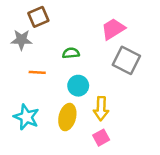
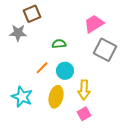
orange line: (37, 72) -> (42, 68), moved, turned -48

